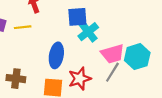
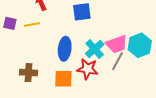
cyan cross: (88, 32) -> (95, 49), moved
red star: (80, 79) -> (88, 69), turned 30

